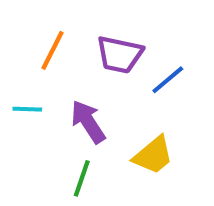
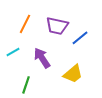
cyan line: (27, 109) -> (13, 52), turned -32
green line: (82, 178) -> (26, 85), moved

